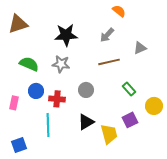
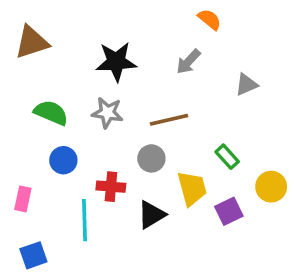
brown line: (109, 62) -> (169, 120), moved
red cross: (57, 99) -> (111, 187), moved
pink rectangle: (14, 103) -> (23, 199), moved
yellow trapezoid: (109, 134) -> (192, 188), moved

